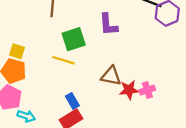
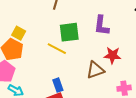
brown triangle: (111, 76) -> (95, 70), turned -42
red star: (129, 90) -> (112, 55), moved

